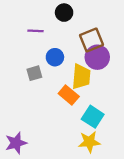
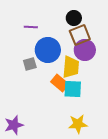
black circle: (64, 13) -> (74, 18), moved
blue circle: (55, 57) -> (48, 50), size x1.6
cyan square: (93, 117) -> (73, 89), moved, turned -30

